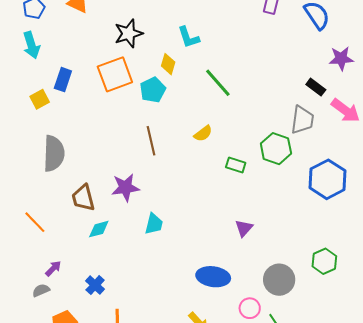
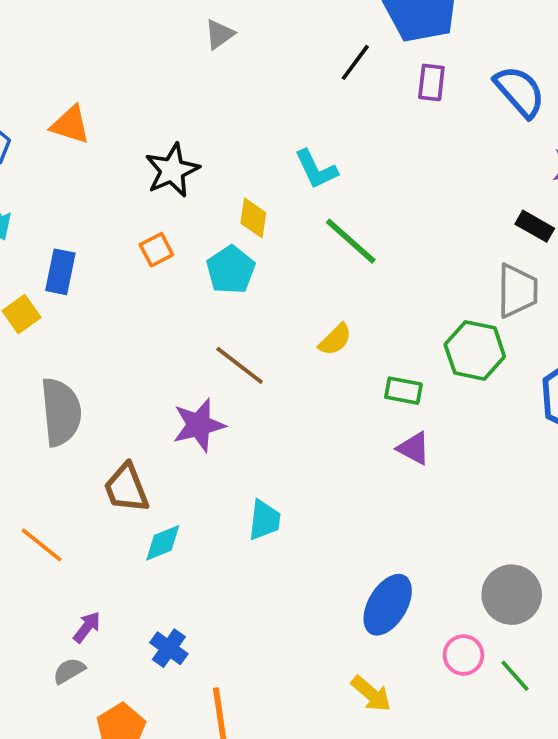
cyan L-shape: (188, 37) -> (316, 169), moved
orange square: (115, 74) -> (156, 250), size x0.5
brown line: (151, 141) -> (240, 365), turned -32
purple star: (125, 187) -> (199, 425), moved
purple triangle: (244, 228) -> (414, 448), moved, turned -36
blue ellipse: (213, 277) -> (388, 605), turned -60

